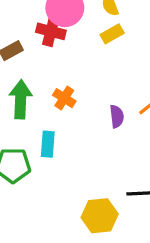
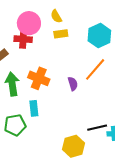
yellow rectangle: (112, 34) -> (61, 34), turned 32
orange cross: (64, 98) -> (39, 78), size x1.5

